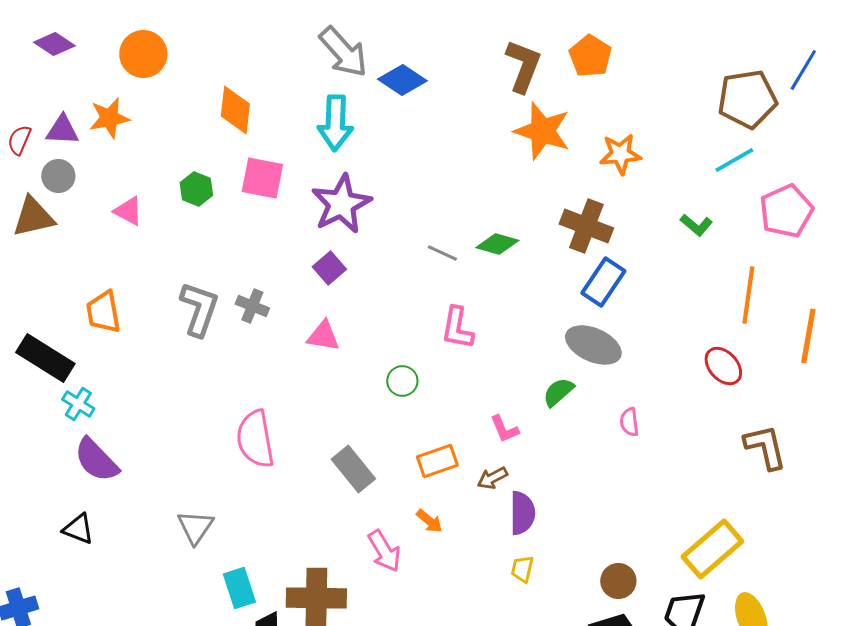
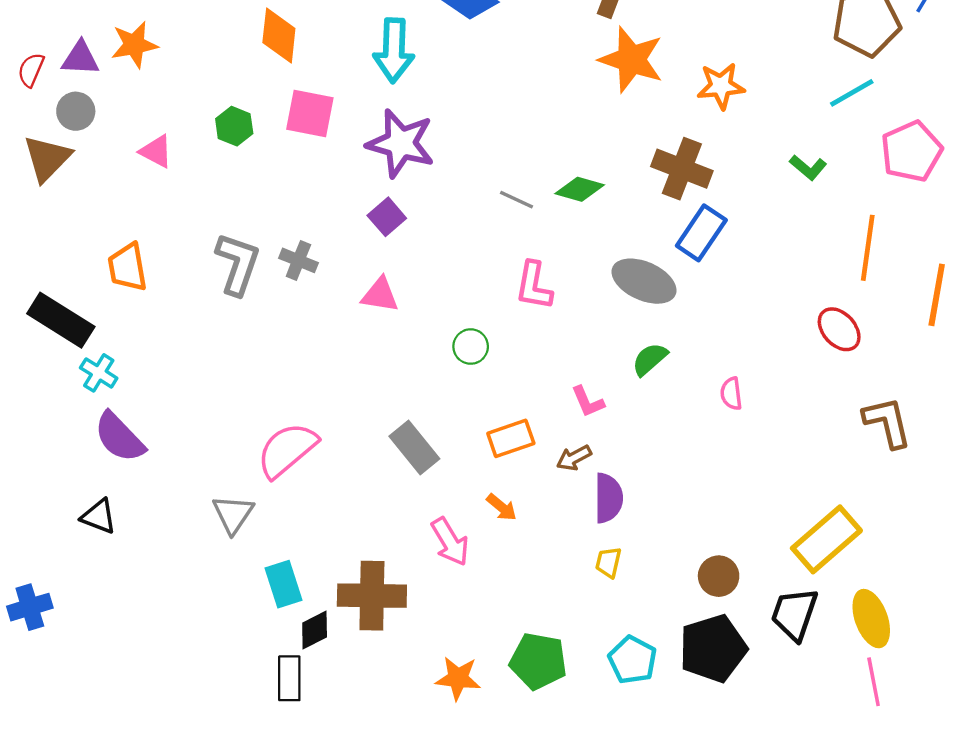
purple star: (341, 204) -> (401, 143), turned -30
brown triangle: (33, 217) -> (47, 158), turned -33
gray ellipse: (593, 345) -> (644, 281), moved
pink semicircle: (255, 439) -> (287, 450), moved, turned 60

